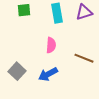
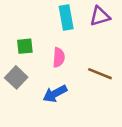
green square: (24, 10) -> (25, 46), moved
gray square: (17, 71) -> (16, 77), moved

